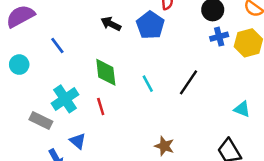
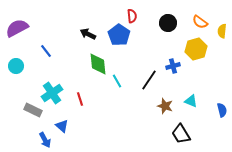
blue cross: (219, 37) -> (173, 66), moved
green diamond: (106, 72) -> (98, 64), moved
brown star: (164, 146) -> (165, 106), moved

